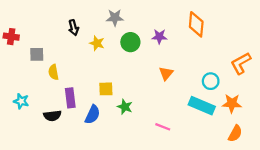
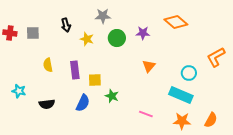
orange diamond: (196, 24) -> (176, 22), turned -55
gray square: (37, 54) -> (33, 33), moved
purple rectangle: (70, 98) -> (75, 70), moved
orange star: (232, 103) -> (182, 121), moved

